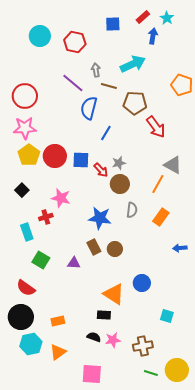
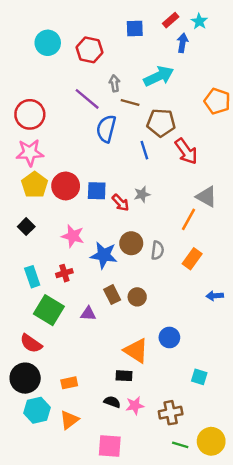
blue line: (106, 133) -> (144, 150), moved, turned -49
brown circle: (120, 184) -> (131, 243), moved
red cross: (46, 217) -> (64, 273), moved
blue star: (100, 218) -> (104, 255), moved
green square: (41, 260) -> (49, 310), size x1.4

